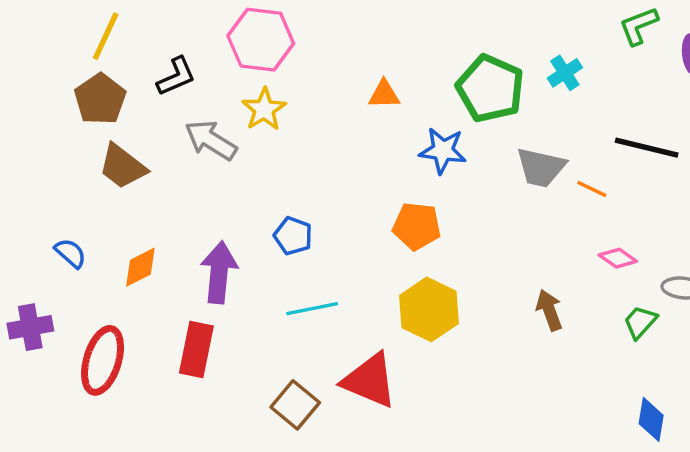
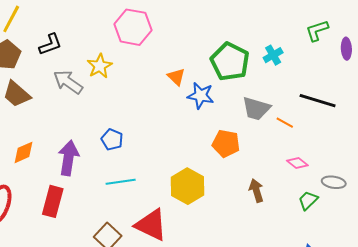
pink hexagon: (261, 40) -> (133, 27), moved
orange triangle: (384, 94) -> (176, 77), moved, turned 42
orange pentagon: (417, 226) -> (226, 143), moved

